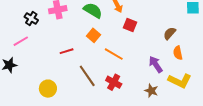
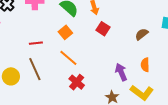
brown semicircle: (170, 33) -> (142, 34), moved
orange line: (114, 54) -> (68, 58), moved
brown line: (87, 76) -> (35, 69), moved

